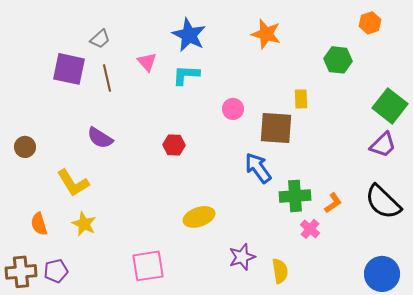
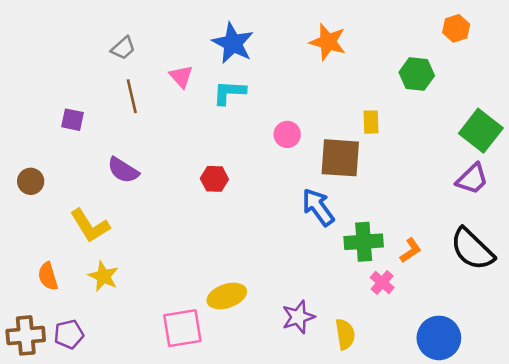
purple square: (69, 69) -> (73, 120), moved, size x0.6
yellow ellipse: (199, 217) -> (227, 296), moved
blue circle: (382, 274) -> (439, 338), moved

